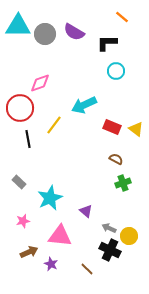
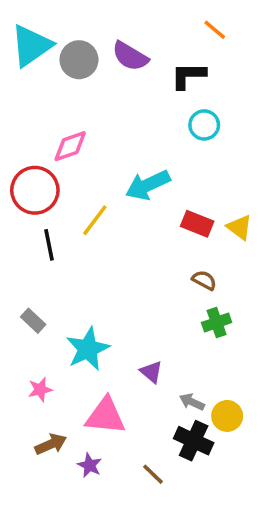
cyan triangle: (18, 26) -> (31, 46), turned -36

